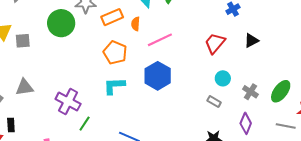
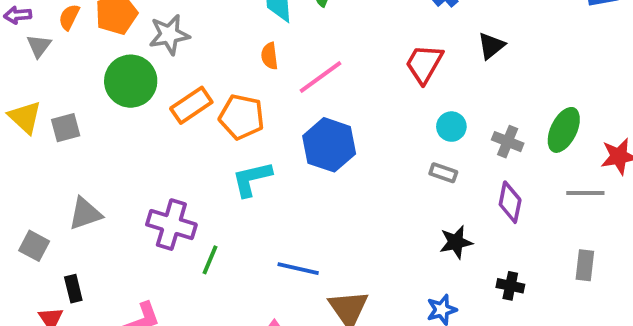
orange rectangle: (112, 17) -> (191, 105), moved

